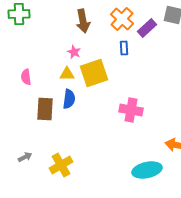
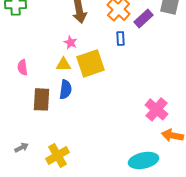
pink cross: (131, 110) -> (156, 109), moved, turned 30

